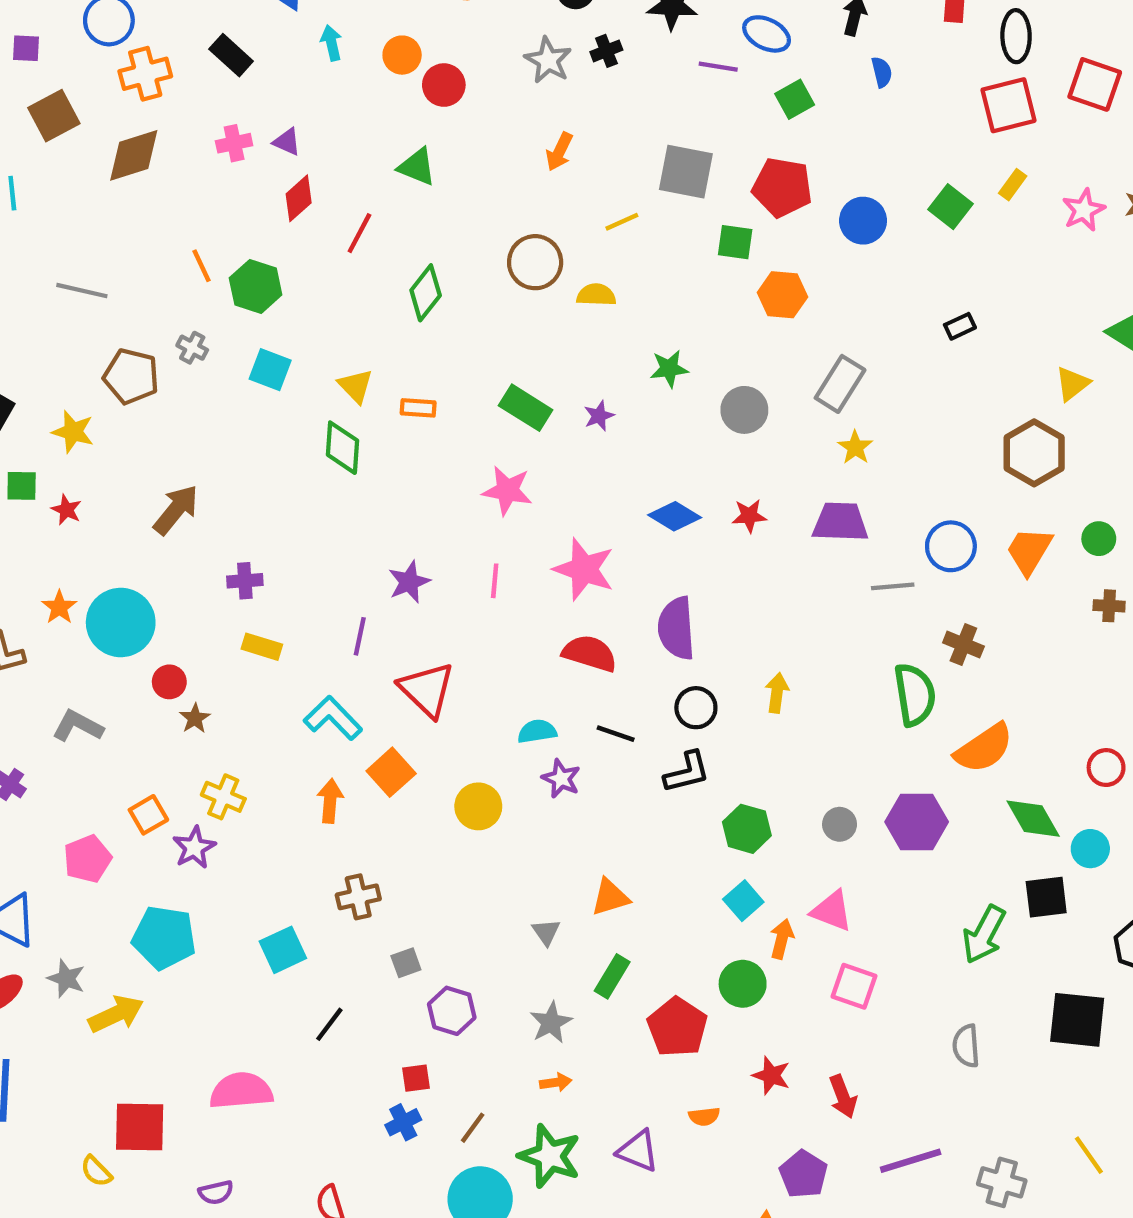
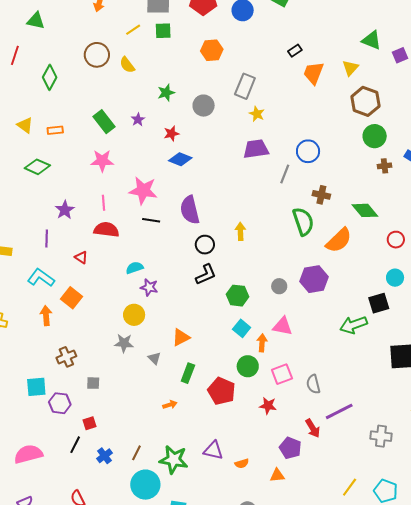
green square: (735, 242) -> (163, 31), moved
yellow semicircle: (596, 295) -> (127, 65), turned -120
green rectangle: (526, 408) -> (104, 122), turned 30
green diamond: (342, 448) -> (37, 167), moved, turned -60
brown hexagon: (1034, 453) -> (365, 101), moved
red star: (749, 516) -> (171, 134), moved
green circle: (1099, 539) -> (375, 136), size x1.5
orange trapezoid: (1029, 551) -> (314, 73), moved
gray line: (893, 586) -> (285, 174), turned -54
red semicircle: (590, 653) -> (106, 230), moved
red triangle: (427, 690) -> (81, 257), size x0.5
black line: (616, 734) -> (151, 220), moved
yellow circle: (478, 806) -> (134, 315), moved
green diamond: (1033, 819) -> (365, 210), moved
green arrow: (984, 934) -> (353, 325), turned 52
cyan square: (283, 950) -> (36, 387), turned 30
gray square: (406, 963) -> (93, 383), turned 32
pink square: (854, 986) -> (282, 374), moved, turned -30
purple hexagon: (452, 1011) -> (60, 403), moved
gray star: (551, 1023) -> (124, 343), moved, turned -30
black line: (329, 1024) -> (75, 445), moved
gray semicircle: (966, 1046) -> (313, 384), moved
red square: (416, 1078) -> (89, 423), moved
orange arrow: (556, 1082) -> (170, 405), moved
red arrow: (843, 1096) -> (313, 428), moved
orange semicircle: (704, 1116) -> (242, 463), moved
purple line: (911, 1161) -> (339, 411), moved

